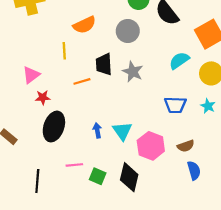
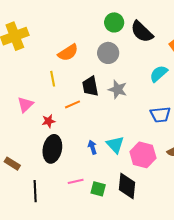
red star: (43, 97) -> (49, 121), moved
black line: (37, 181) -> (35, 191), moved

